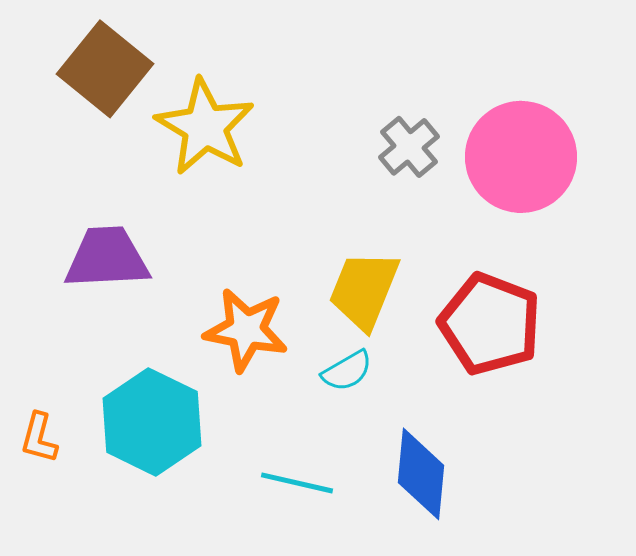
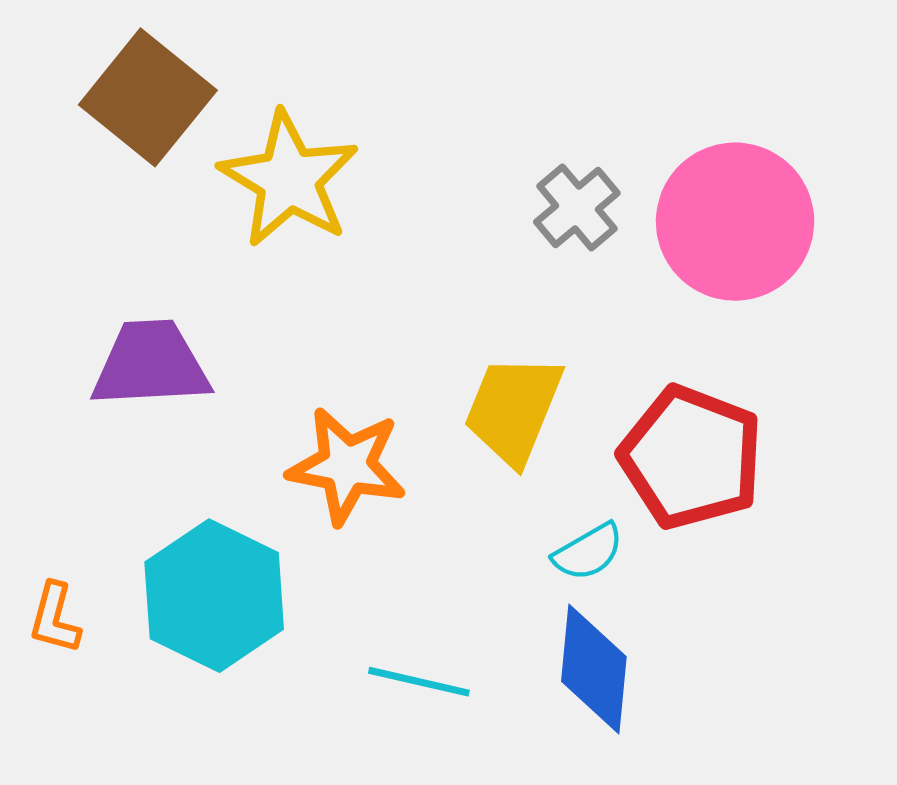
cyan semicircle: (347, 371) -> (588, 552), moved

